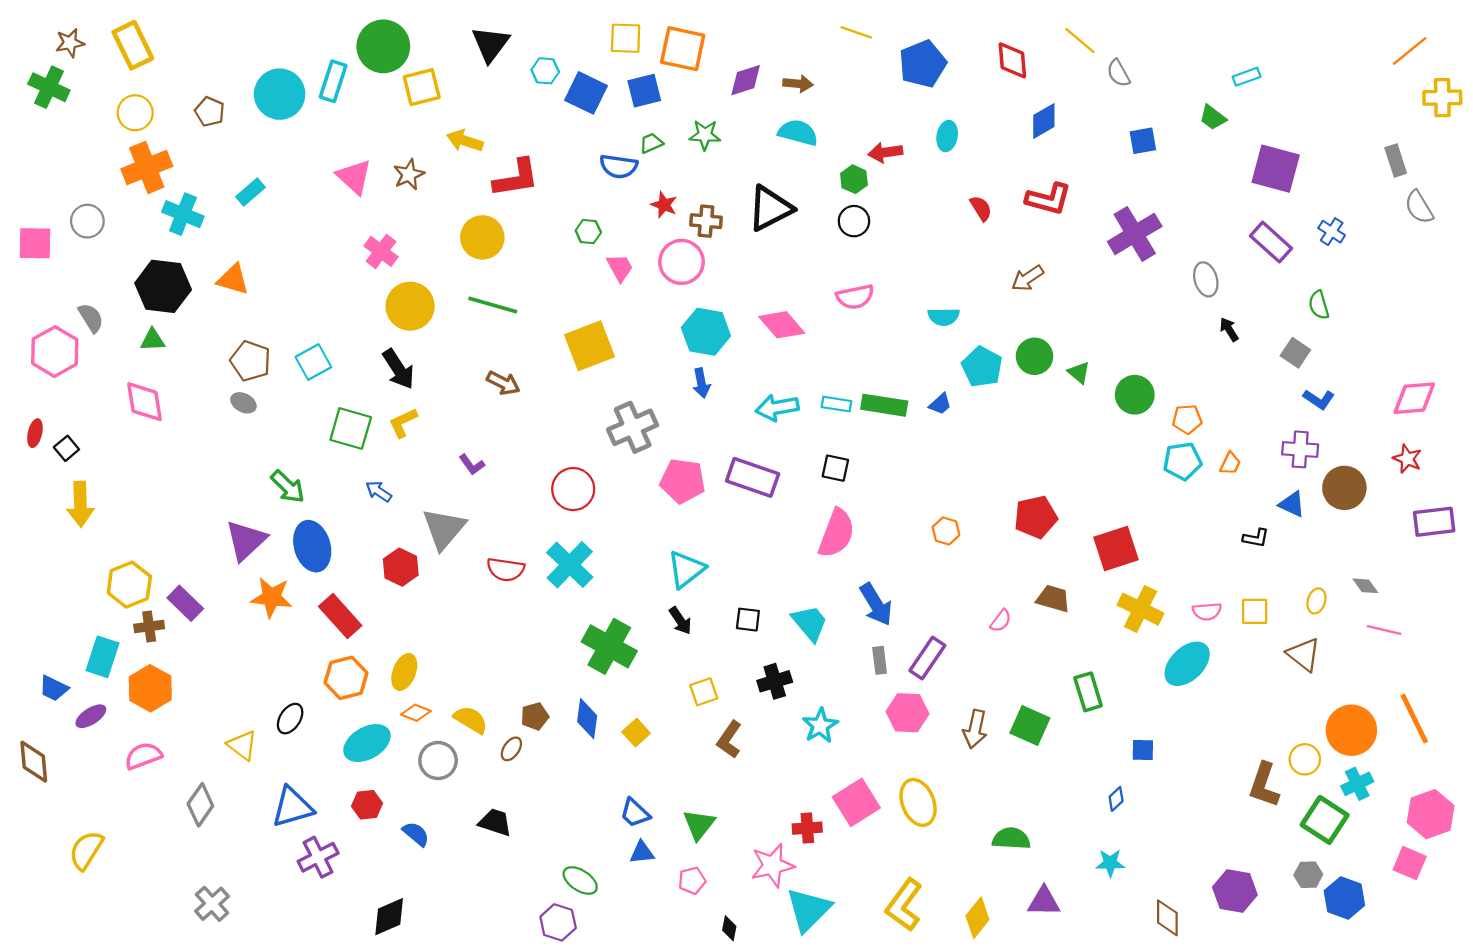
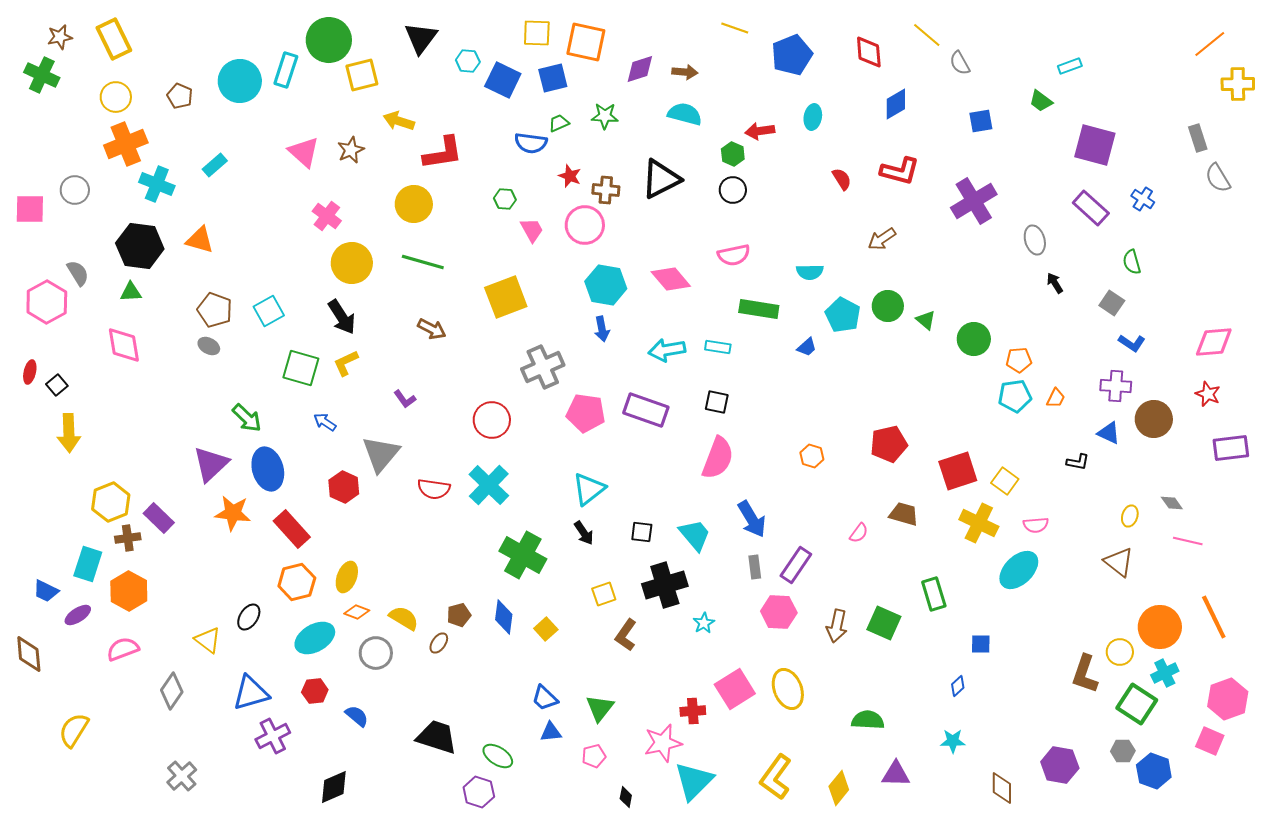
green rectangle: (884, 405) -> (759, 309), moved
yellow square: (1255, 611) -> (1005, 481), moved, turned 36
black cross: (775, 681) -> (665, 585), size x1.5
cyan star: (820, 726) -> (704, 623), size x0.7
black trapezoid: (495, 822) -> (437, 737), moved, size x1.4

